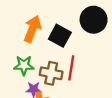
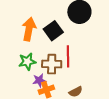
black square: (60, 36) -> (53, 31), turned 36

